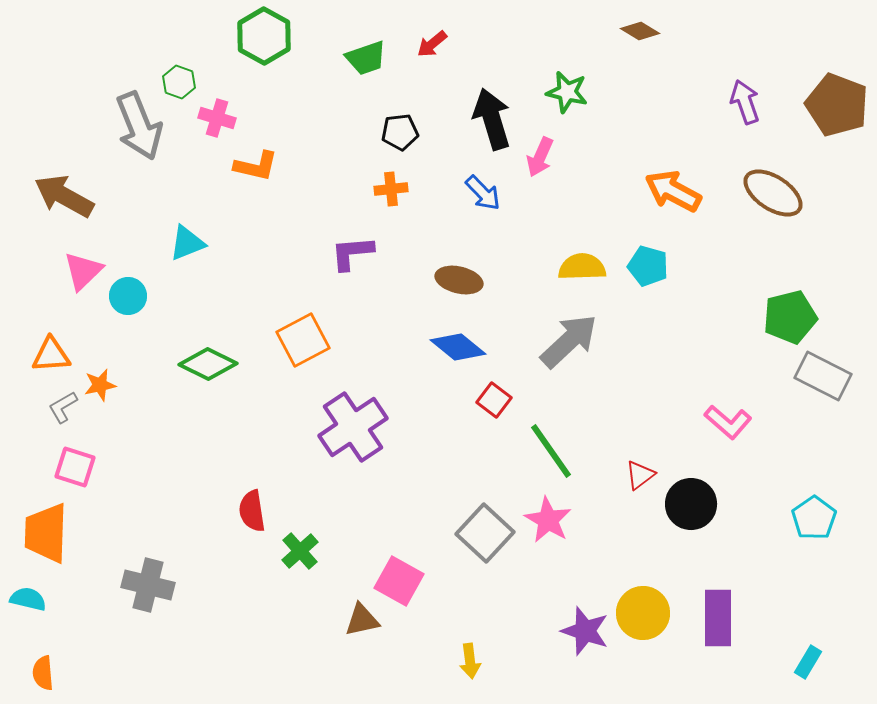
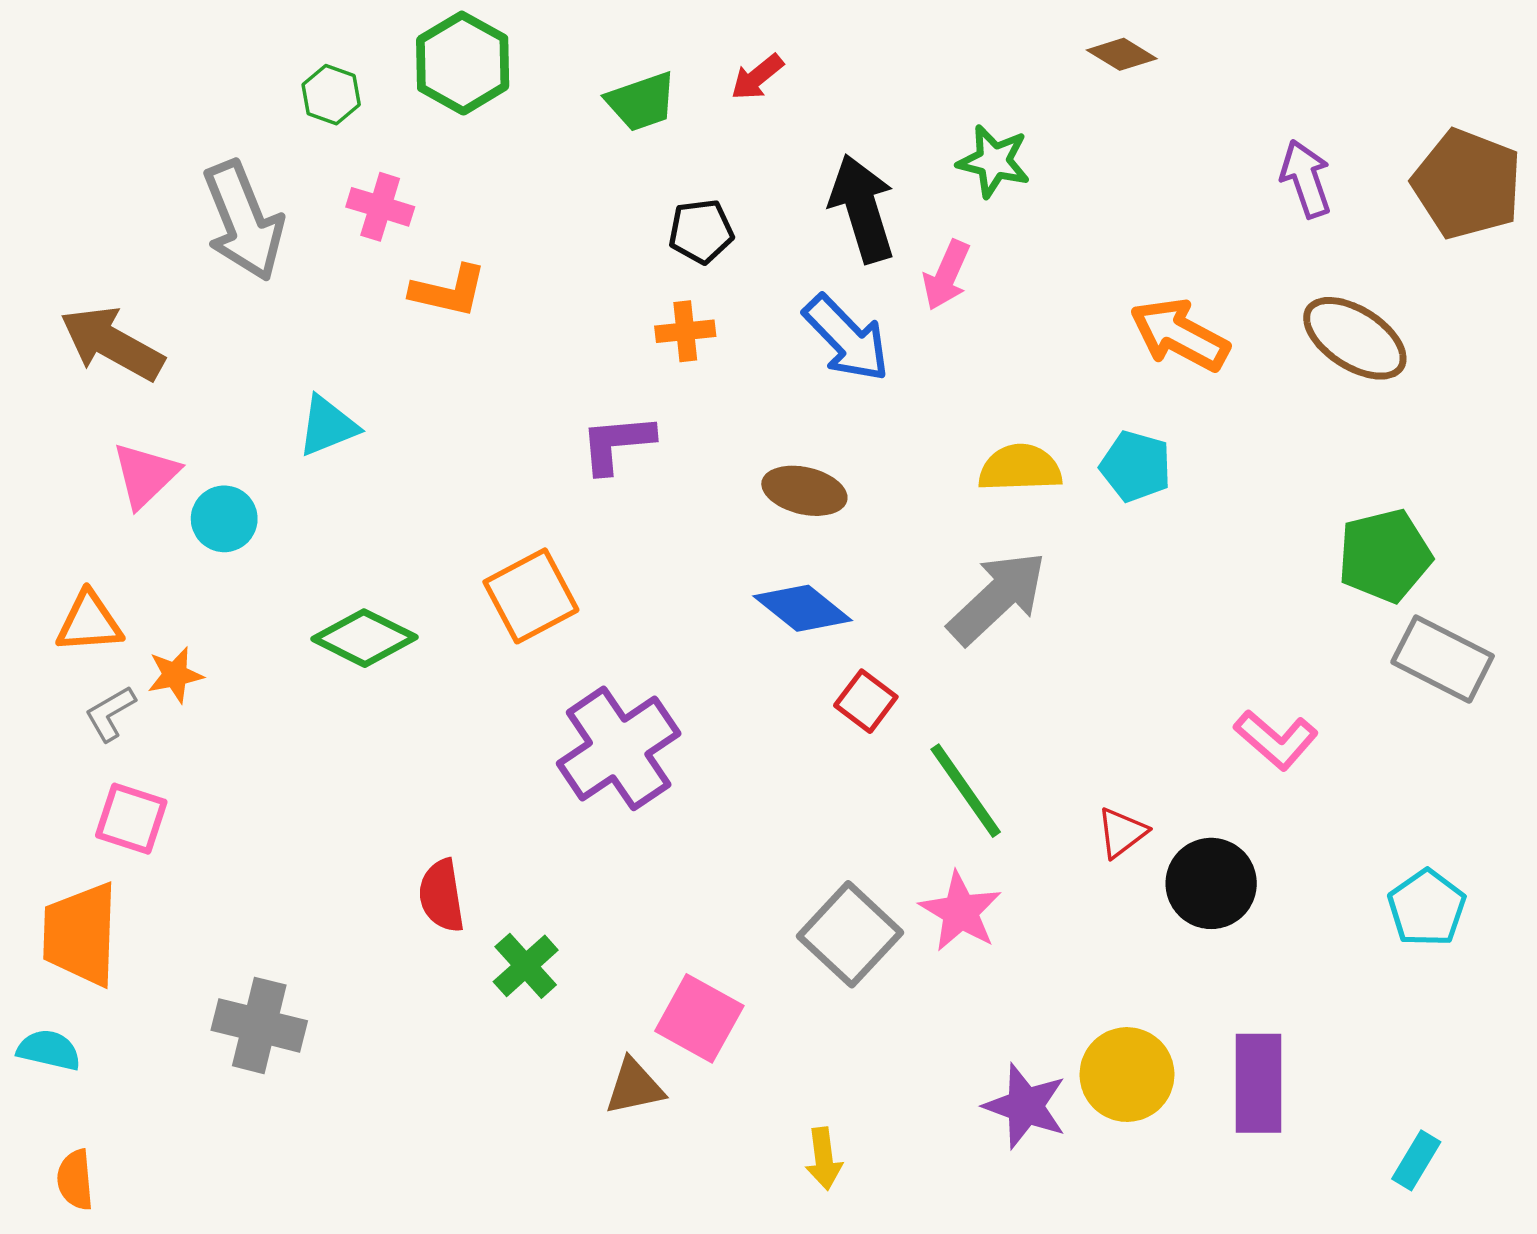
green hexagon: (179, 82) -> (331, 95), moved
blue arrow: (483, 193) -> (847, 338), size x1.4

